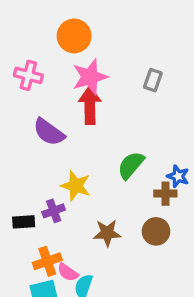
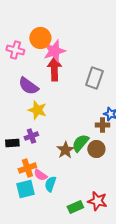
orange circle: (74, 36) -> (40, 38), moved
gray rectangle: (153, 80) -> (94, 78), moved, size x1.5
green semicircle: (131, 165) -> (80, 143), moved
yellow star: (76, 186) -> (37, 110), moved
brown star: (107, 233) -> (65, 150), turned -30

